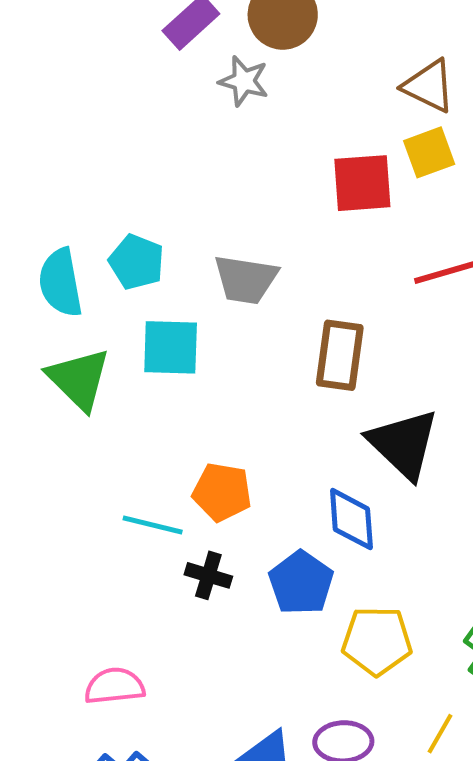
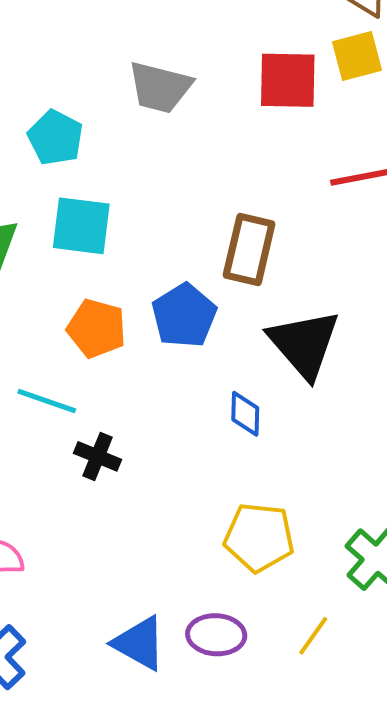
gray trapezoid: (246, 279) -> (160, 87), moved
orange pentagon: (222, 492) -> (96, 328), moved
blue diamond: (351, 519) -> (245, 414), size x0.7
blue pentagon: (301, 583) -> (184, 316), moved

